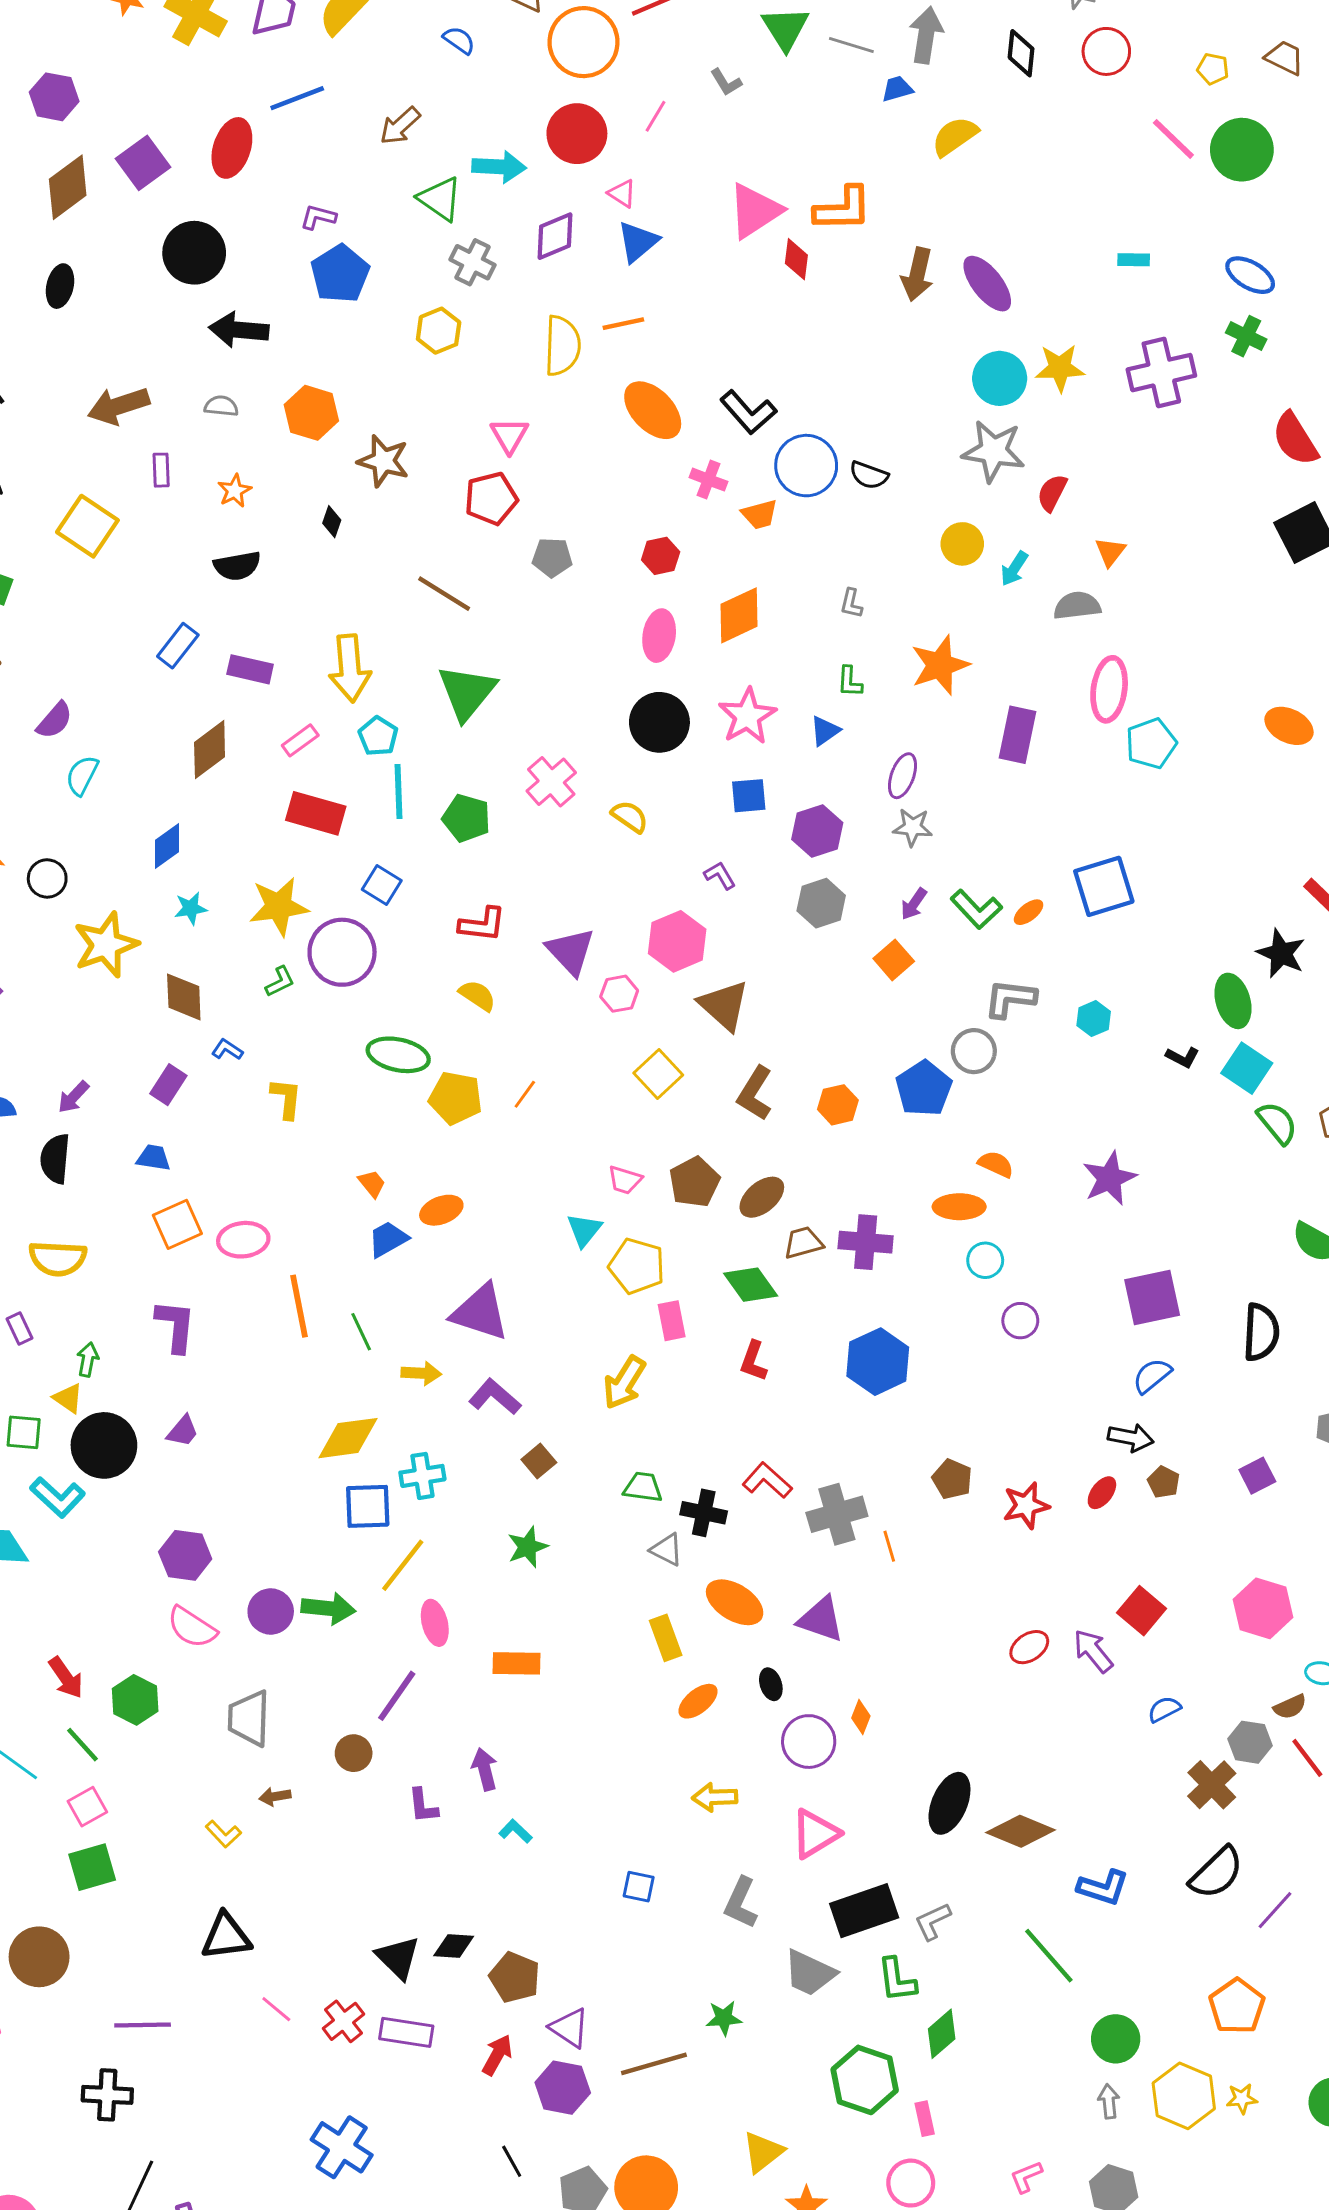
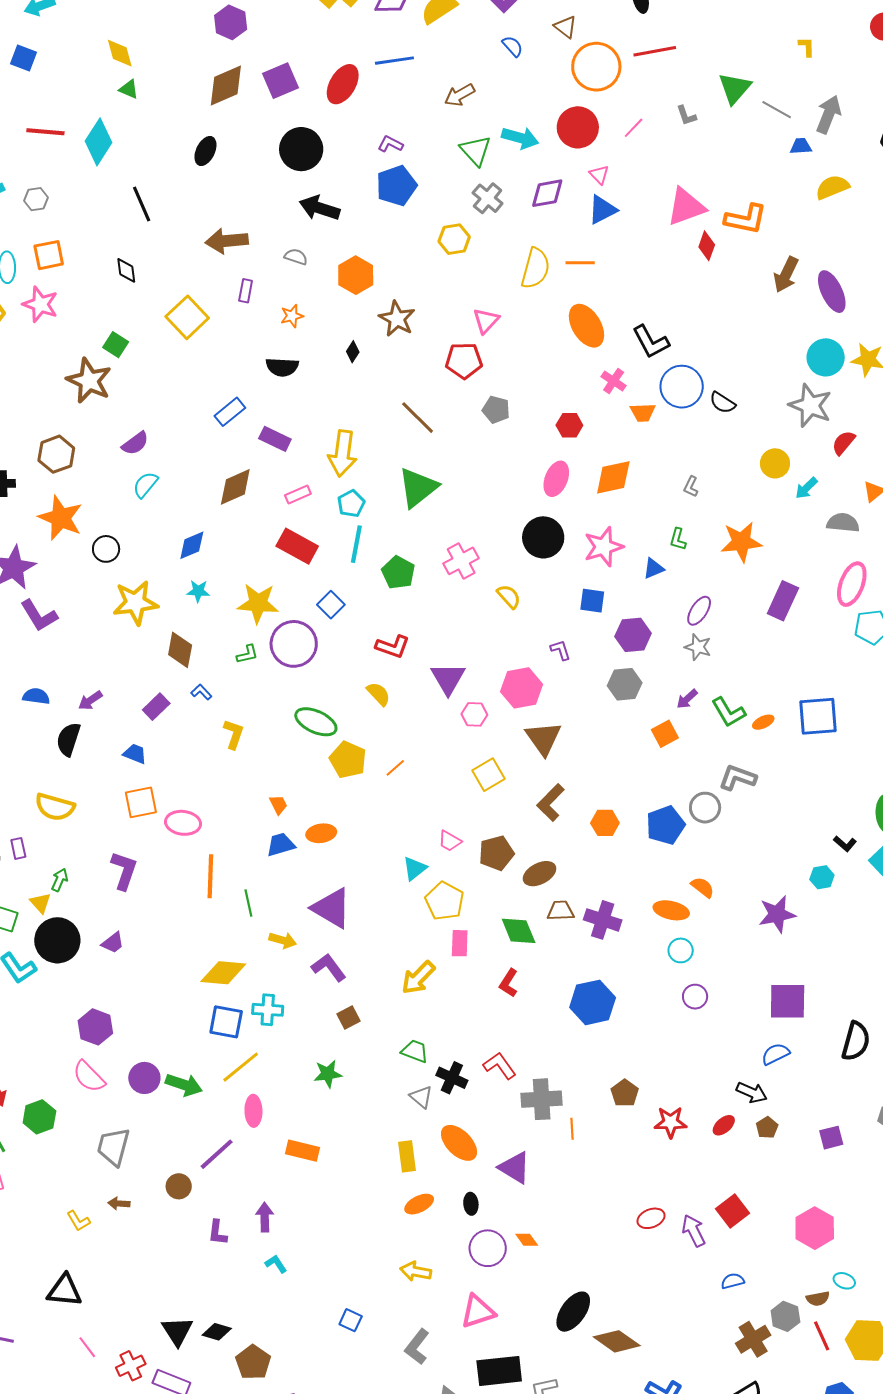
cyan hexagon: (1094, 1019) -> (822, 877), moved
orange diamond: (861, 1717) -> (527, 1240), turned -70

